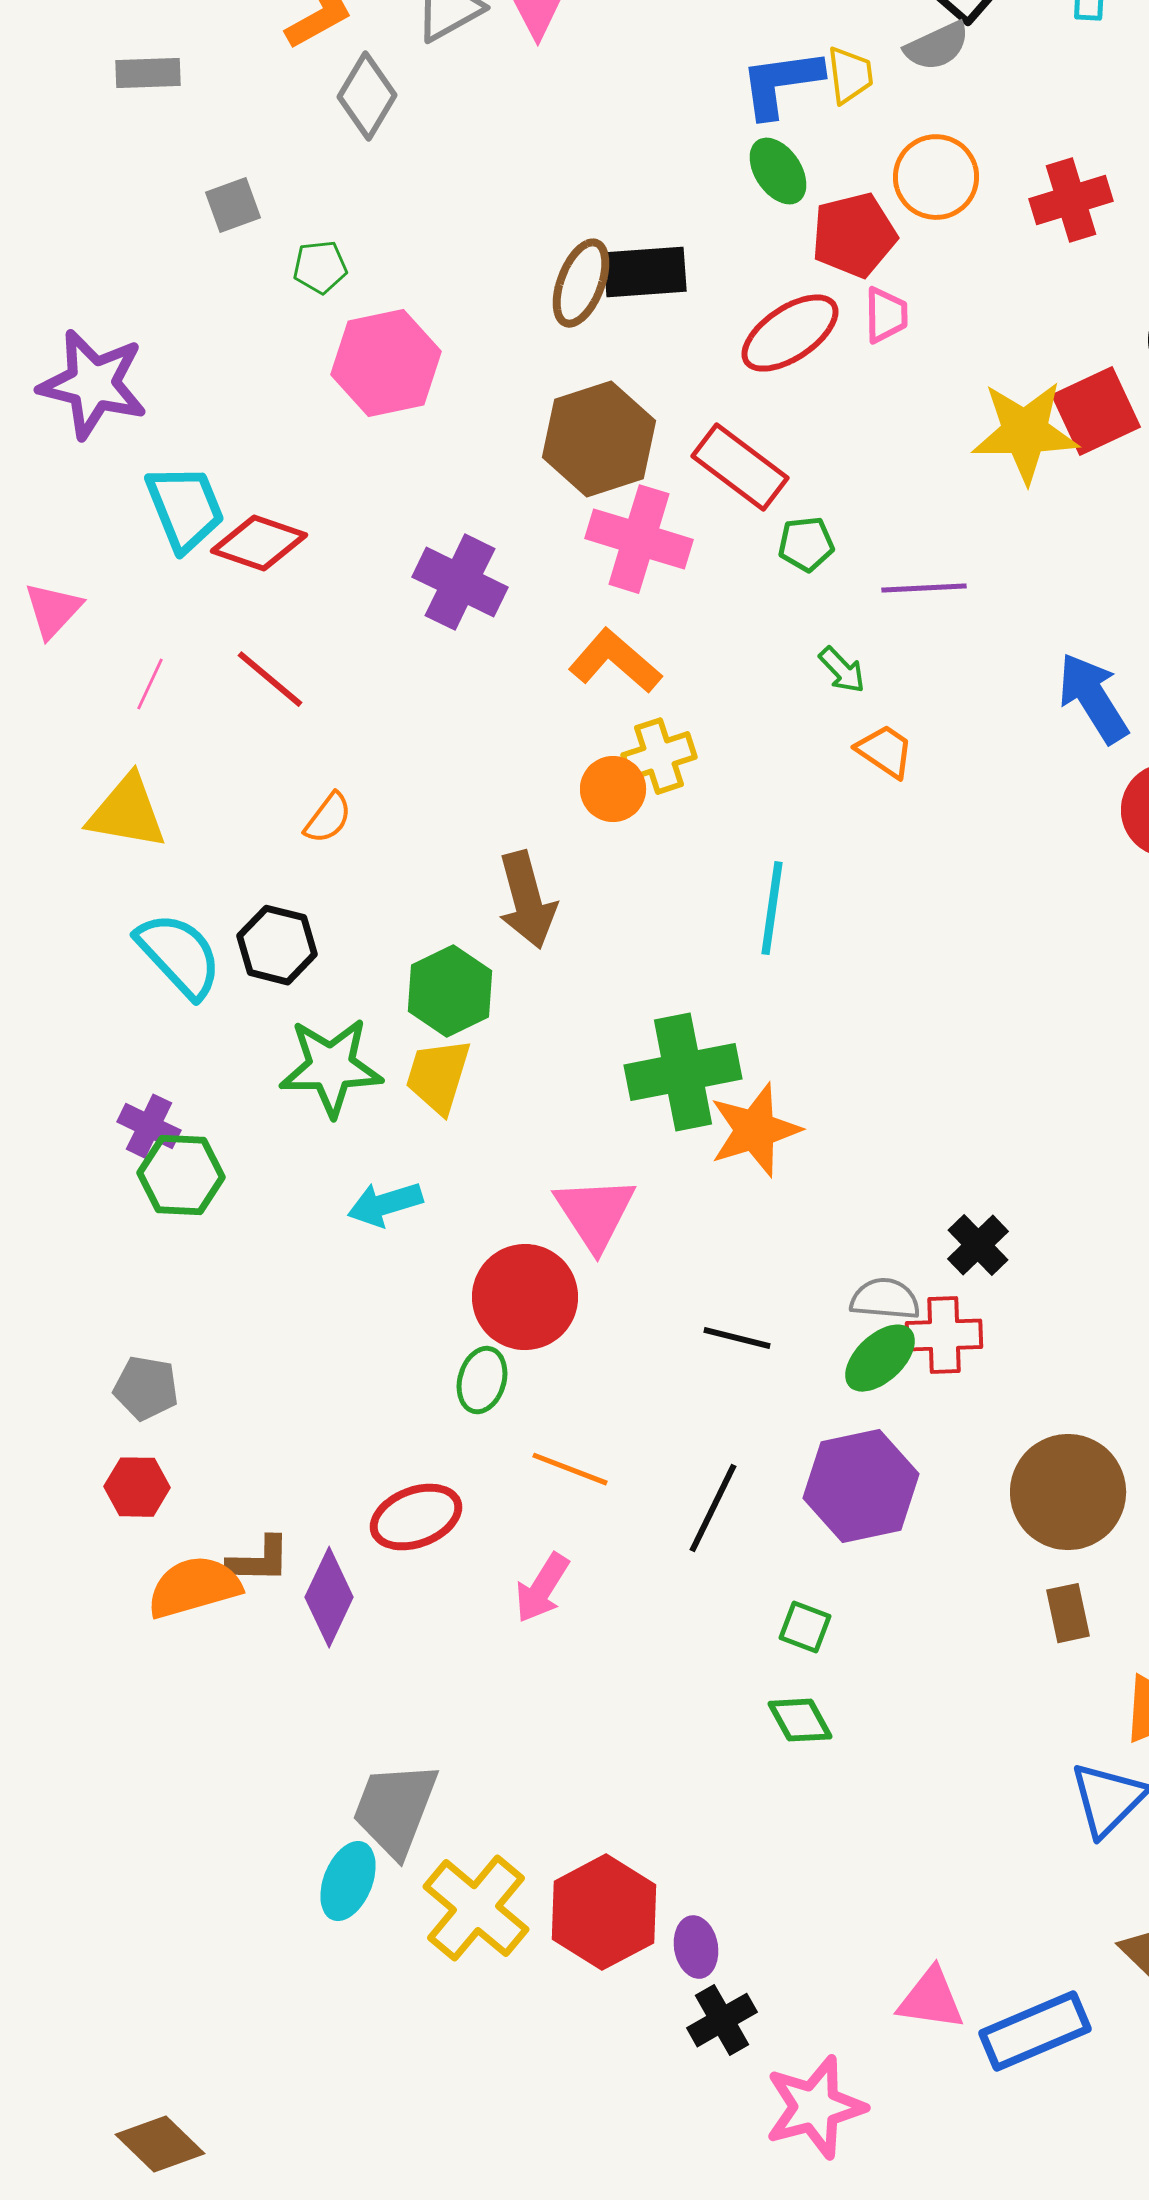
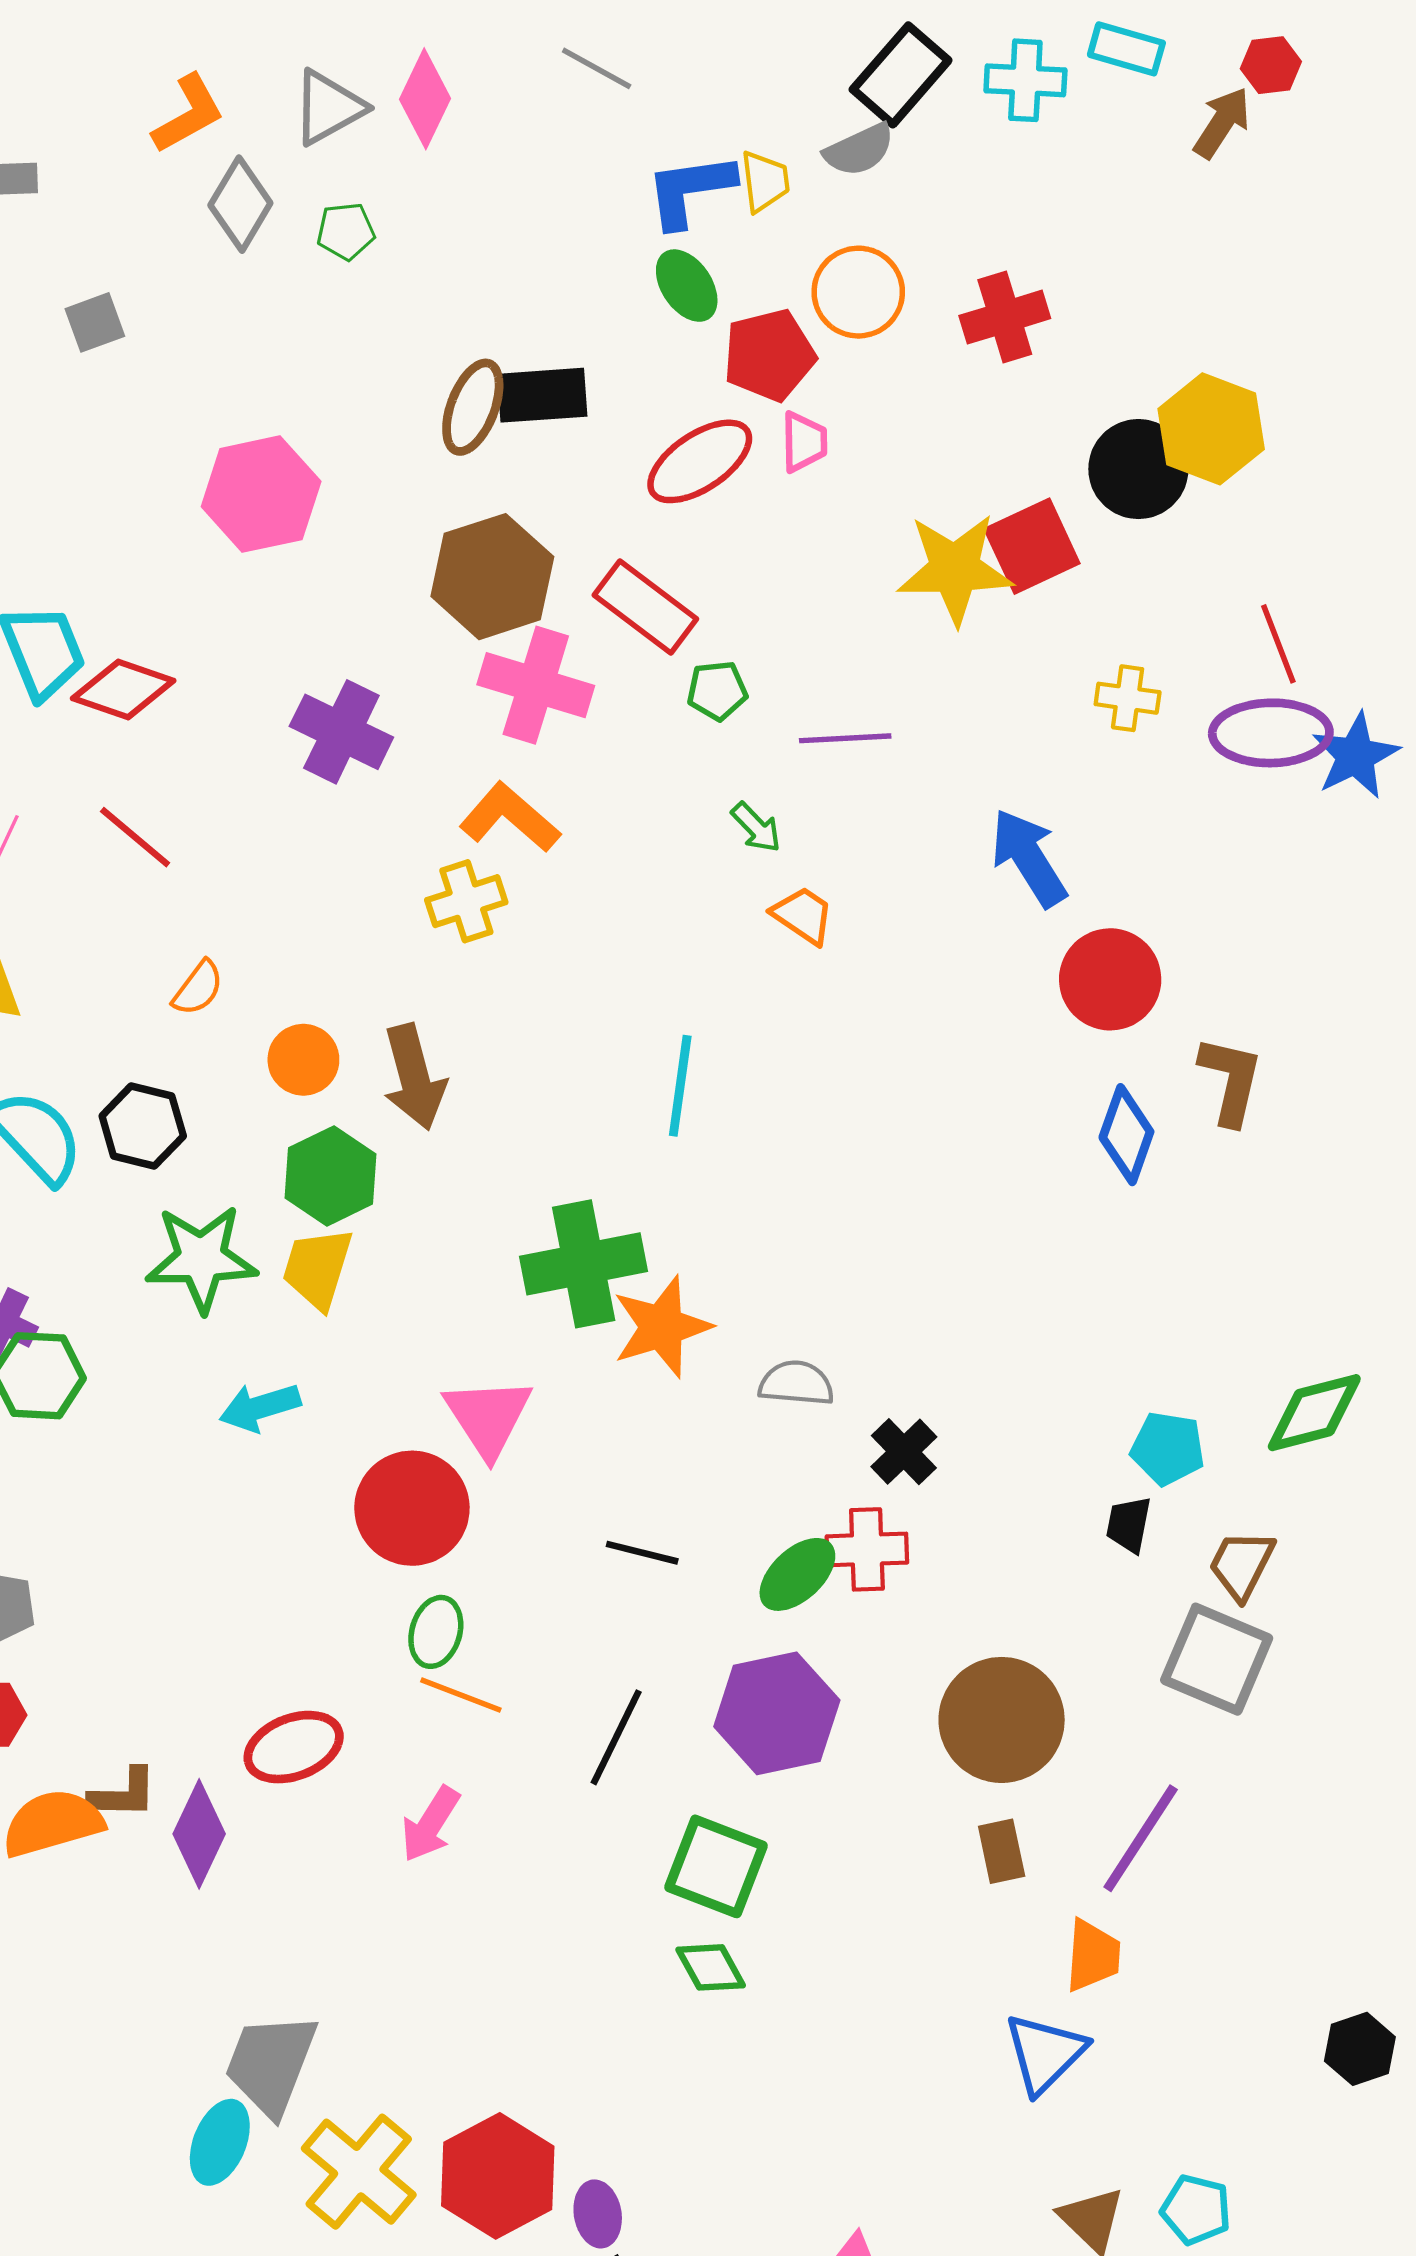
green pentagon: (320, 267) -> (346, 231), moved
yellow cross: (659, 756) -> (466, 901), moved
orange circle: (613, 789) -> (303, 1060), moved
gray semicircle: (885, 1299) -> (796, 1383), moved
green ellipse: (482, 1380) -> (436, 1632), moved
green square: (805, 1627) -> (716, 1866), size x1.8

